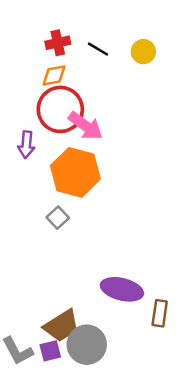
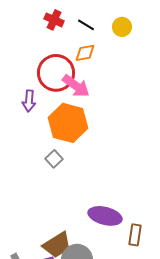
red cross: (58, 43) -> (54, 20), turned 36
orange diamond: (54, 75) -> (85, 53), moved

